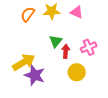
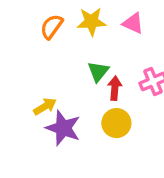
yellow arrow: (24, 62) -> (45, 106), size x0.6
yellow circle: (77, 72) -> (116, 123), moved

